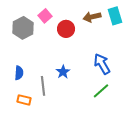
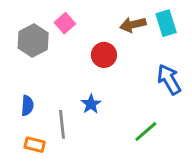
red circle: (66, 29) -> (104, 55), moved
blue arrow: (102, 64) -> (169, 80), moved

